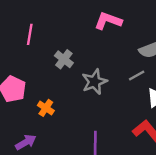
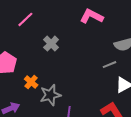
pink line: (30, 34) -> (25, 19), turned 30
gray star: (94, 82) -> (50, 95), moved

